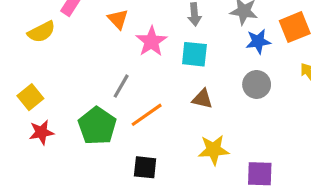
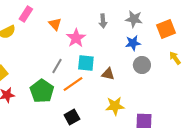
blue star: (258, 41) -> (133, 43), moved
cyan square: (194, 54) -> (86, 63), moved
black square: (145, 167) -> (72, 117), turned -35

